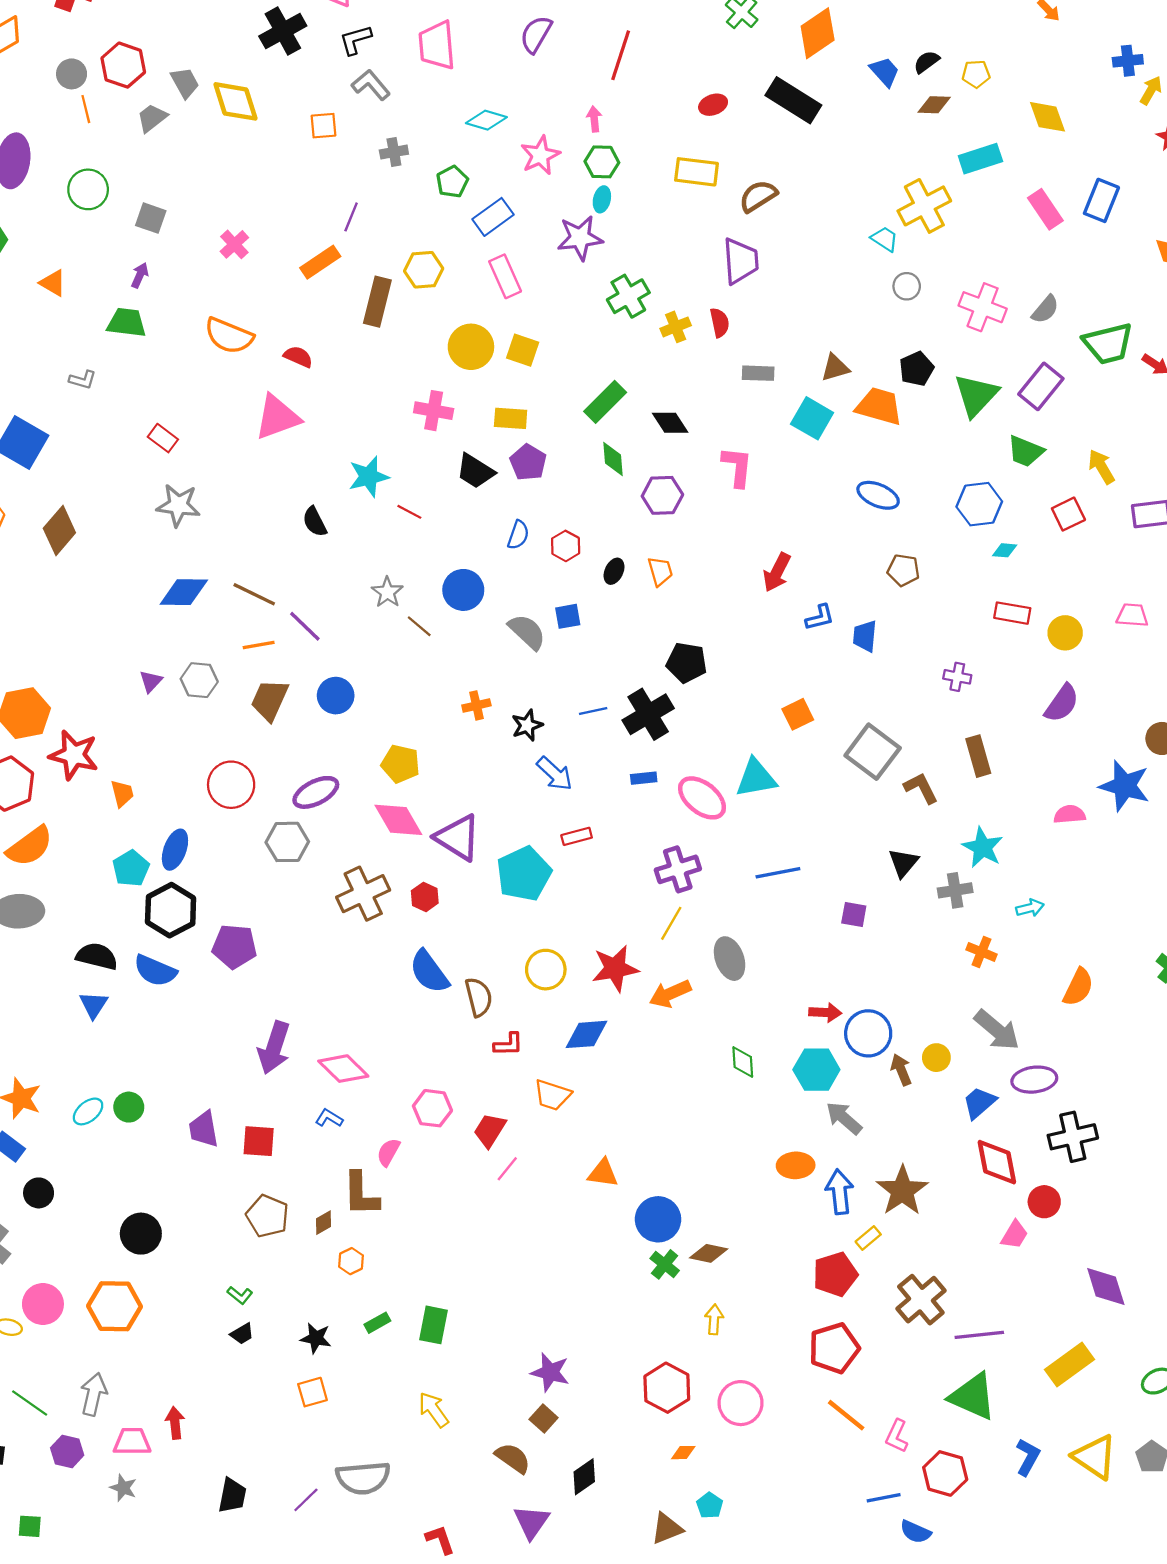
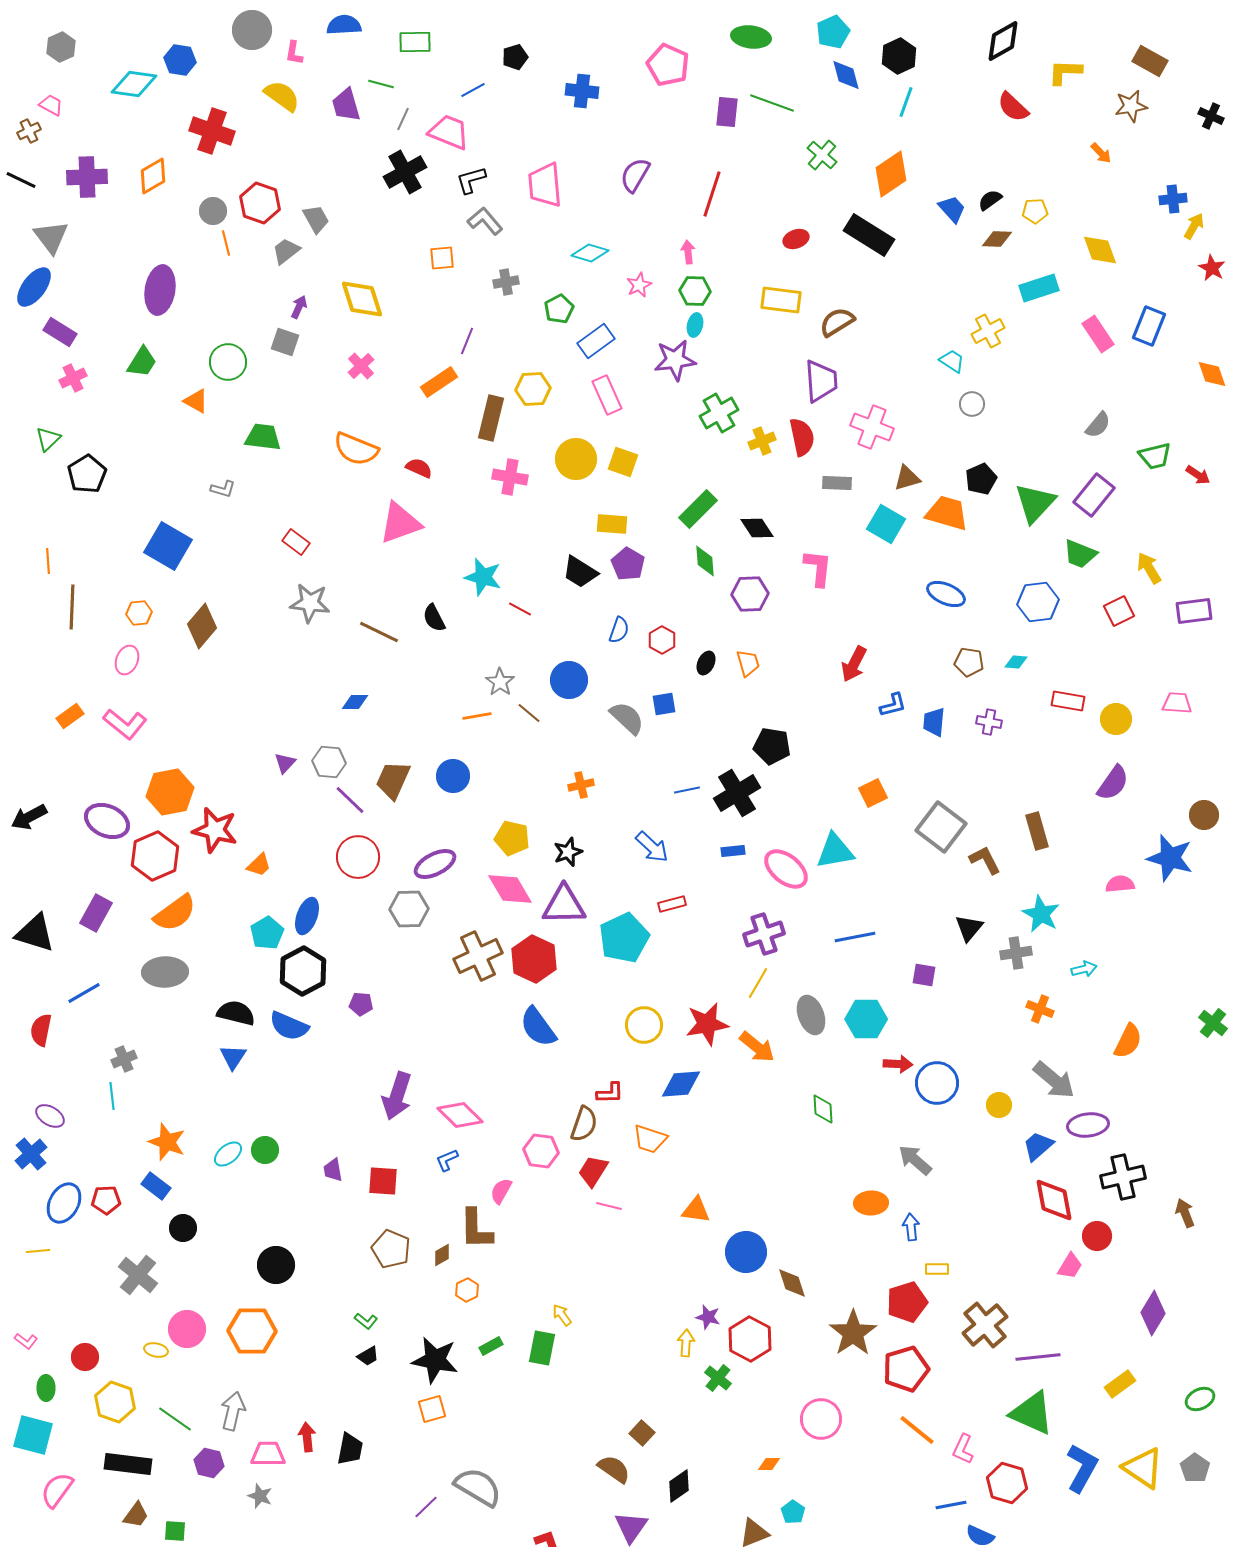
yellow diamond: (235, 101) -> (362, 299), moved
pink star: (540, 155) -> (639, 285), size x0.7
green circle: (88, 189) -> (228, 362), moved
yellow cross: (924, 206) -> (988, 331), size x0.7
purple arrow: (140, 275) -> (299, 307), moved
pink cross: (983, 307) -> (872, 427), moved
red semicircle: (720, 323) -> (802, 437), size x1.4
green trapezoid: (1108, 343) -> (1155, 456), size x0.7
pink cross: (434, 411) -> (510, 477), moved
cyan star: (369, 477) -> (483, 577), turned 30
cyan diamond: (1005, 550) -> (1016, 662), moved
blue diamond: (184, 592) -> (355, 702), moved, size x0.6
brown line: (254, 594) -> (379, 632), moved
purple line: (305, 626) -> (350, 800), moved
orange line: (259, 645) -> (477, 716), moved
purple cross: (957, 677) -> (989, 722), moved
black star: (527, 725) -> (568, 852), moved
orange trapezoid: (122, 793) -> (259, 865), turned 60
purple triangle: (458, 838) -> (564, 905), turned -33
red hexagon: (425, 897) -> (534, 959), size x1.8
purple pentagon: (234, 946) -> (361, 1004), size x0.6
orange arrow: (670, 994) -> (757, 1047), turned -117
brown semicircle: (479, 997) -> (584, 1124), moved, turned 33
cyan hexagon: (816, 1070) -> (866, 1019), moved
brown arrow: (901, 1070) -> (1185, 1213), moved
blue L-shape: (329, 1118) -> (447, 1160), turned -55
purple trapezoid: (204, 1129) -> (333, 1170), size x0.7
pink line: (507, 1169) -> (609, 1206), turned 65
brown star: (902, 1191) -> (853, 1333), moved
blue arrow: (840, 1192) -> (911, 1227), size x0.7
yellow rectangle: (868, 1238) -> (937, 1269), turned 40
brown diamond: (709, 1253) -> (792, 1283), turned 60
green cross: (665, 1264) -> (718, 1378), moved
purple diamond: (1106, 1286) -> (1153, 1313), turned 48
yellow arrow: (714, 1319) -> (686, 1343), moved
black star: (316, 1338) -> (435, 1360), size x1.6
yellow rectangle: (1070, 1365) -> (1120, 1384), size x0.7
purple star: (550, 1372) -> (708, 1317), moved, size x0.7
red hexagon: (667, 1388) -> (750, 1339), moved
yellow arrow: (434, 1410) -> (562, 1315), moved, size x0.7
blue L-shape: (1028, 1457) -> (1082, 1468), size x1.4
gray semicircle: (363, 1478) -> (478, 1487), turned -144
black trapezoid: (232, 1495) -> (350, 1449), moved

